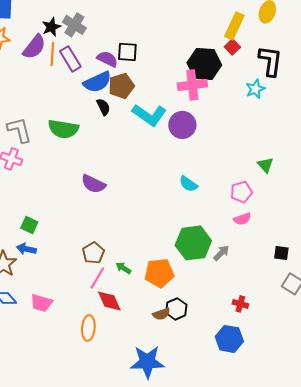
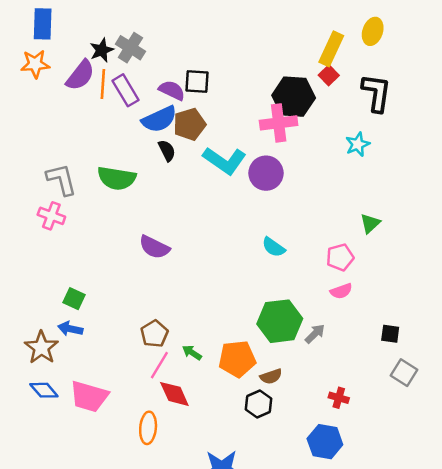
cyan star: (255, 89) -> (358, 144), moved
green triangle: (265, 165) -> (370, 223), turned 30
pink trapezoid: (41, 303) -> (89, 396), size x1.4
brown semicircle: (161, 314) -> (271, 376), moved

